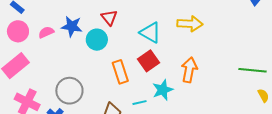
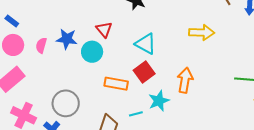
yellow arrow: (190, 24) -> (202, 33), moved
pink semicircle: (46, 32) -> (41, 45), turned -49
orange rectangle: (120, 72) -> (116, 84), turned -60

